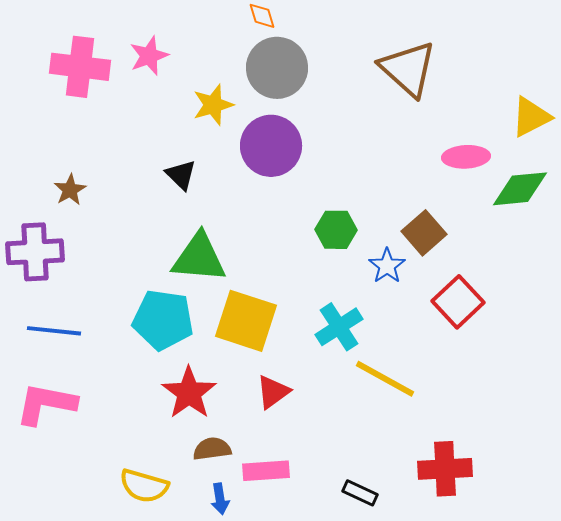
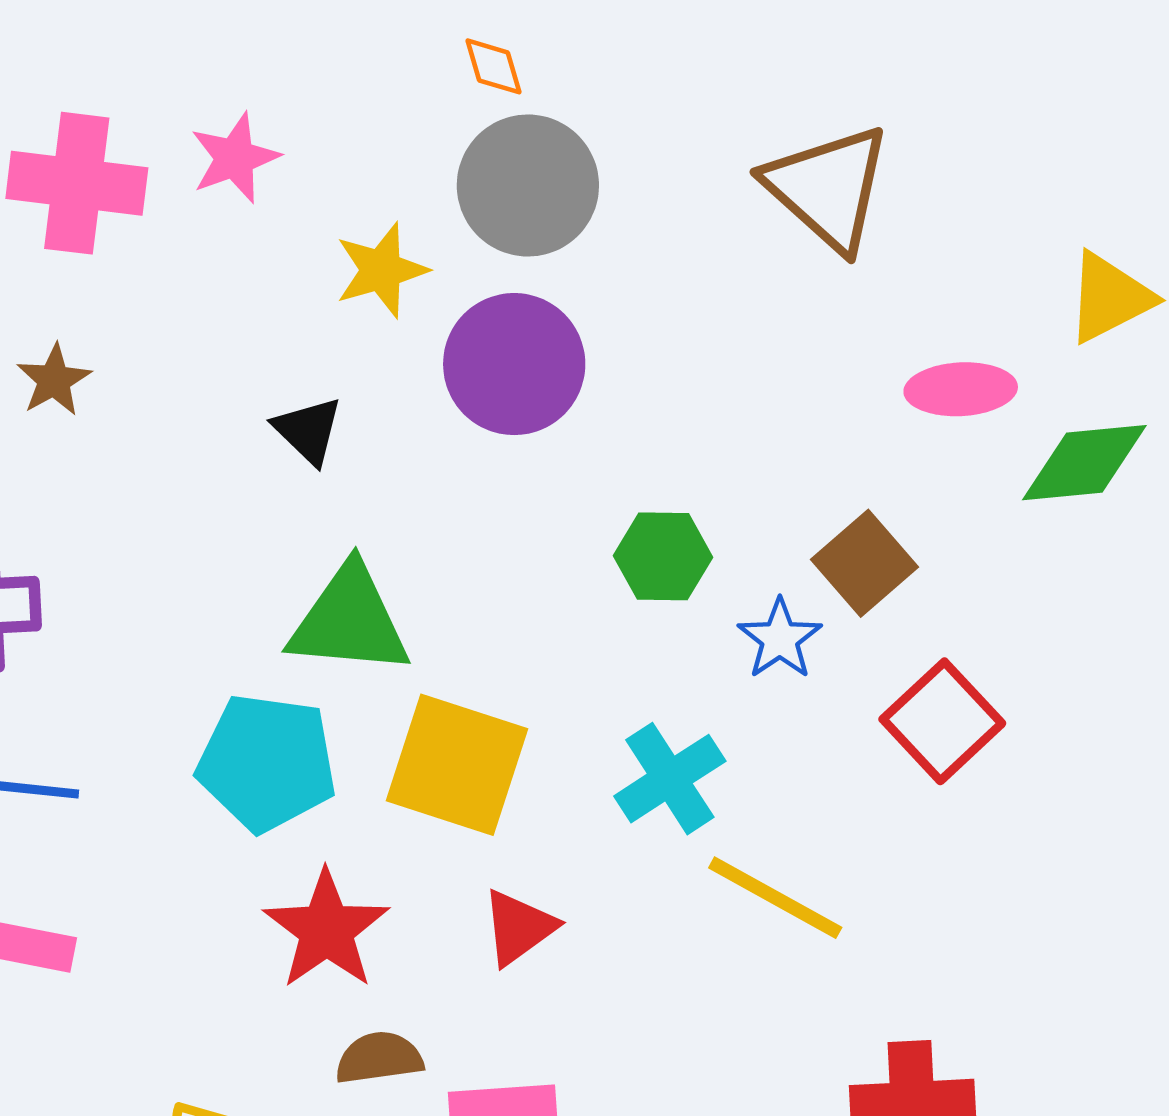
brown star: (70, 190) -> (54, 380), moved

